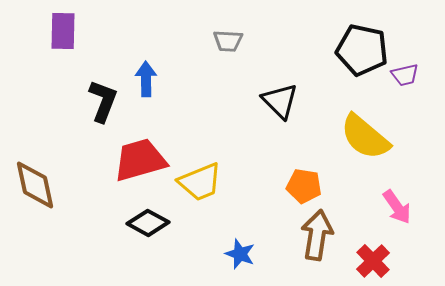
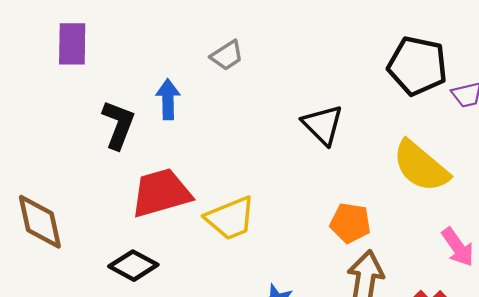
gray trapezoid: (228, 41) -> (227, 55), moved, turned -36
black diamond: (148, 223) -> (133, 266), moved

